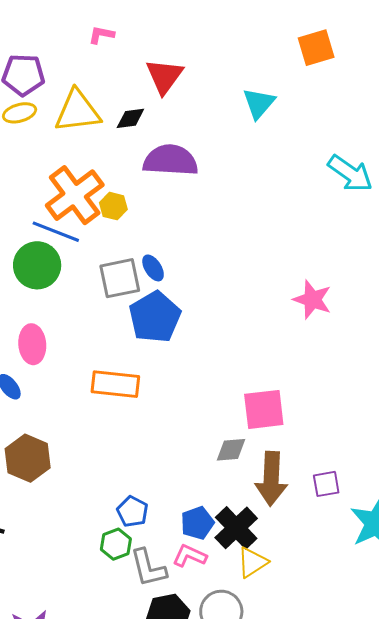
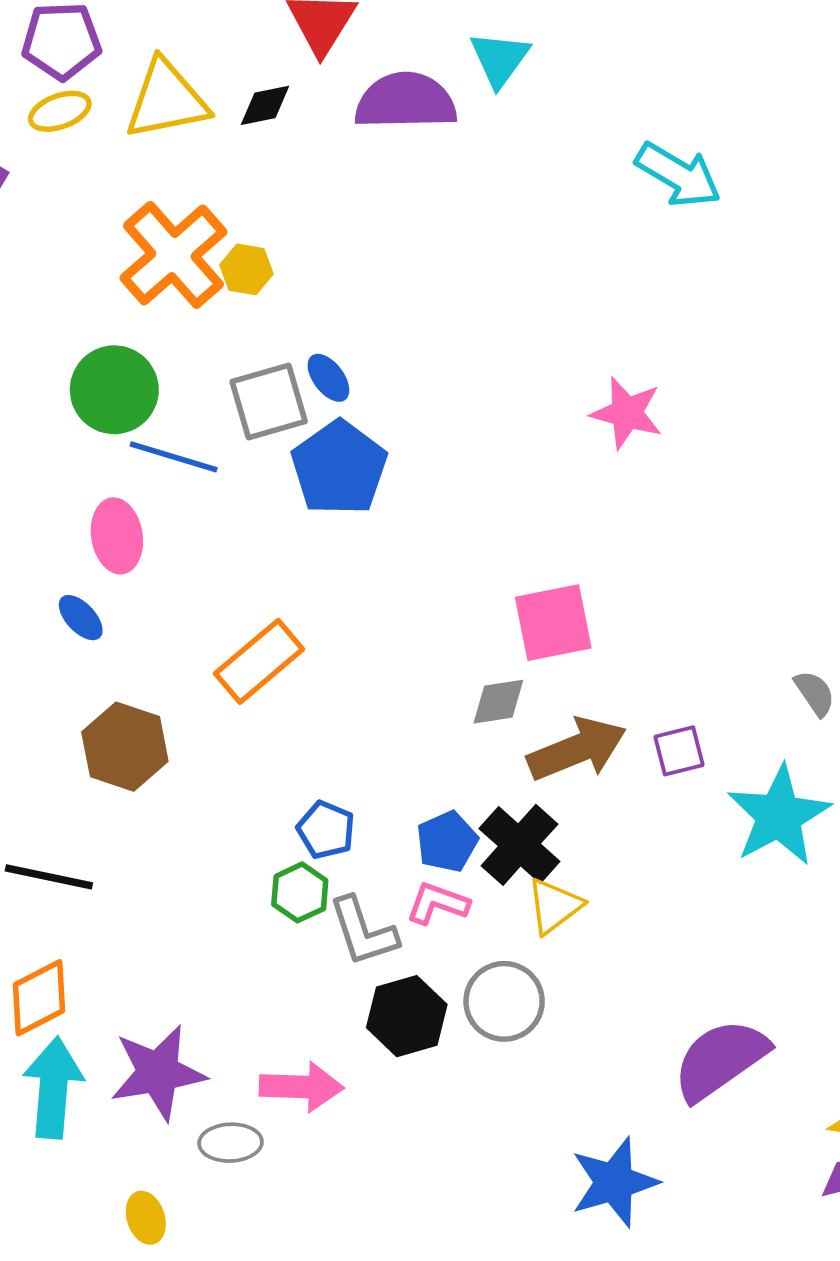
purple semicircle: (170, 160) -> (406, 101), moved
blue line: (56, 232) -> (174, 457), moved
orange rectangle: (115, 384) -> (259, 661), moved, turned -42
brown arrow: (271, 479) -> (577, 749), turned -110

